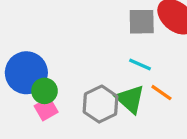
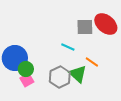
cyan line: (140, 65) -> (68, 47), moved
orange line: (161, 93) -> (92, 62), moved

